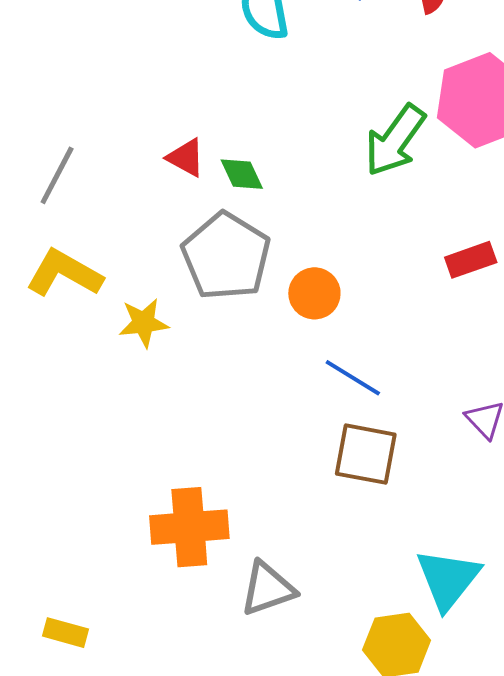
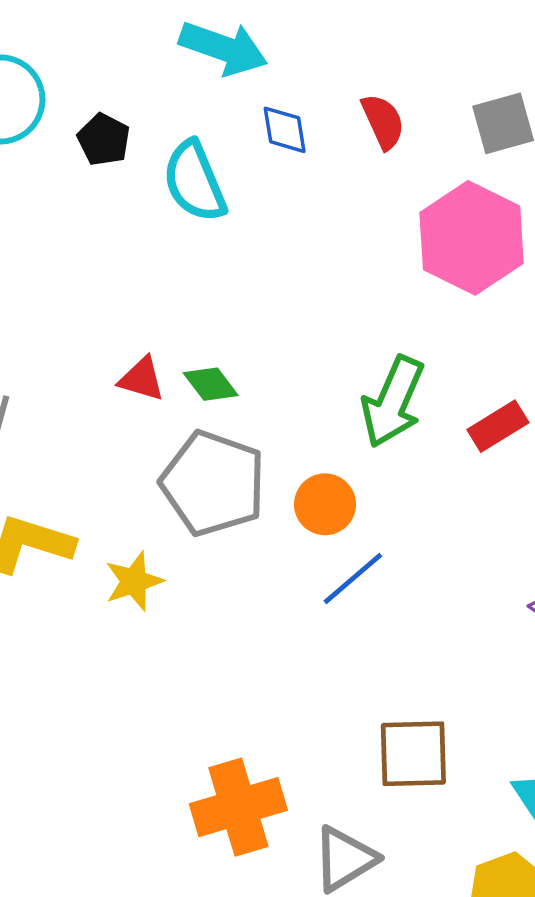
green arrow: (395, 140) -> (393, 402), moved
blue line: (353, 378) -> (353, 578), moved, turned -60
brown square: (366, 454) -> (413, 754), moved

